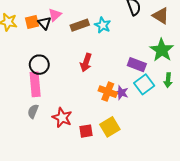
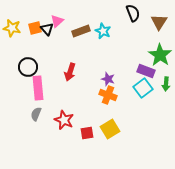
brown triangle: (161, 16) -> (159, 22), turned 30
red arrow: (86, 63) -> (70, 72), moved
black circle: (39, 65) -> (28, 67), moved
purple rectangle: (137, 65) -> (146, 71), moved
purple star: (121, 93) -> (108, 79), moved

